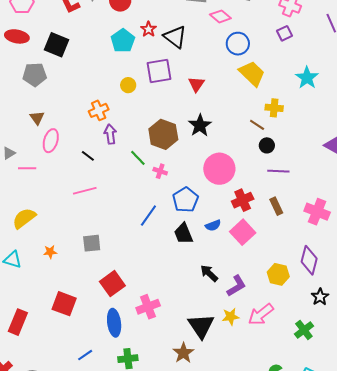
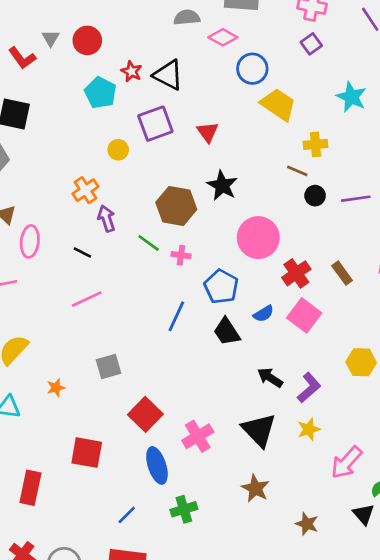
purple line: (278, 171) -> (356, 199), moved
pink arrow: (261, 314) -> (346, 462), moved
black triangle: (201, 326) -> (259, 430), moved

